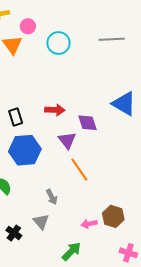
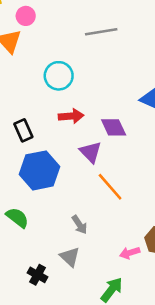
gray line: (112, 39) -> (101, 32), moved
cyan circle: (58, 43) -> (59, 76), moved

